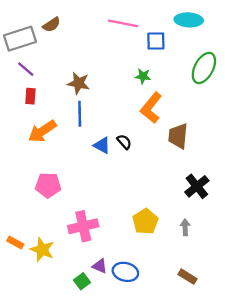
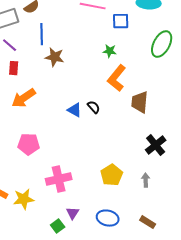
blue line: (80, 114) -> (42, 34), moved
yellow star: (42, 250) -> (24, 199), turned -30
purple triangle: (100, 266) -> (73, 213), turned 40
blue ellipse: (125, 272) -> (108, 218), moved

